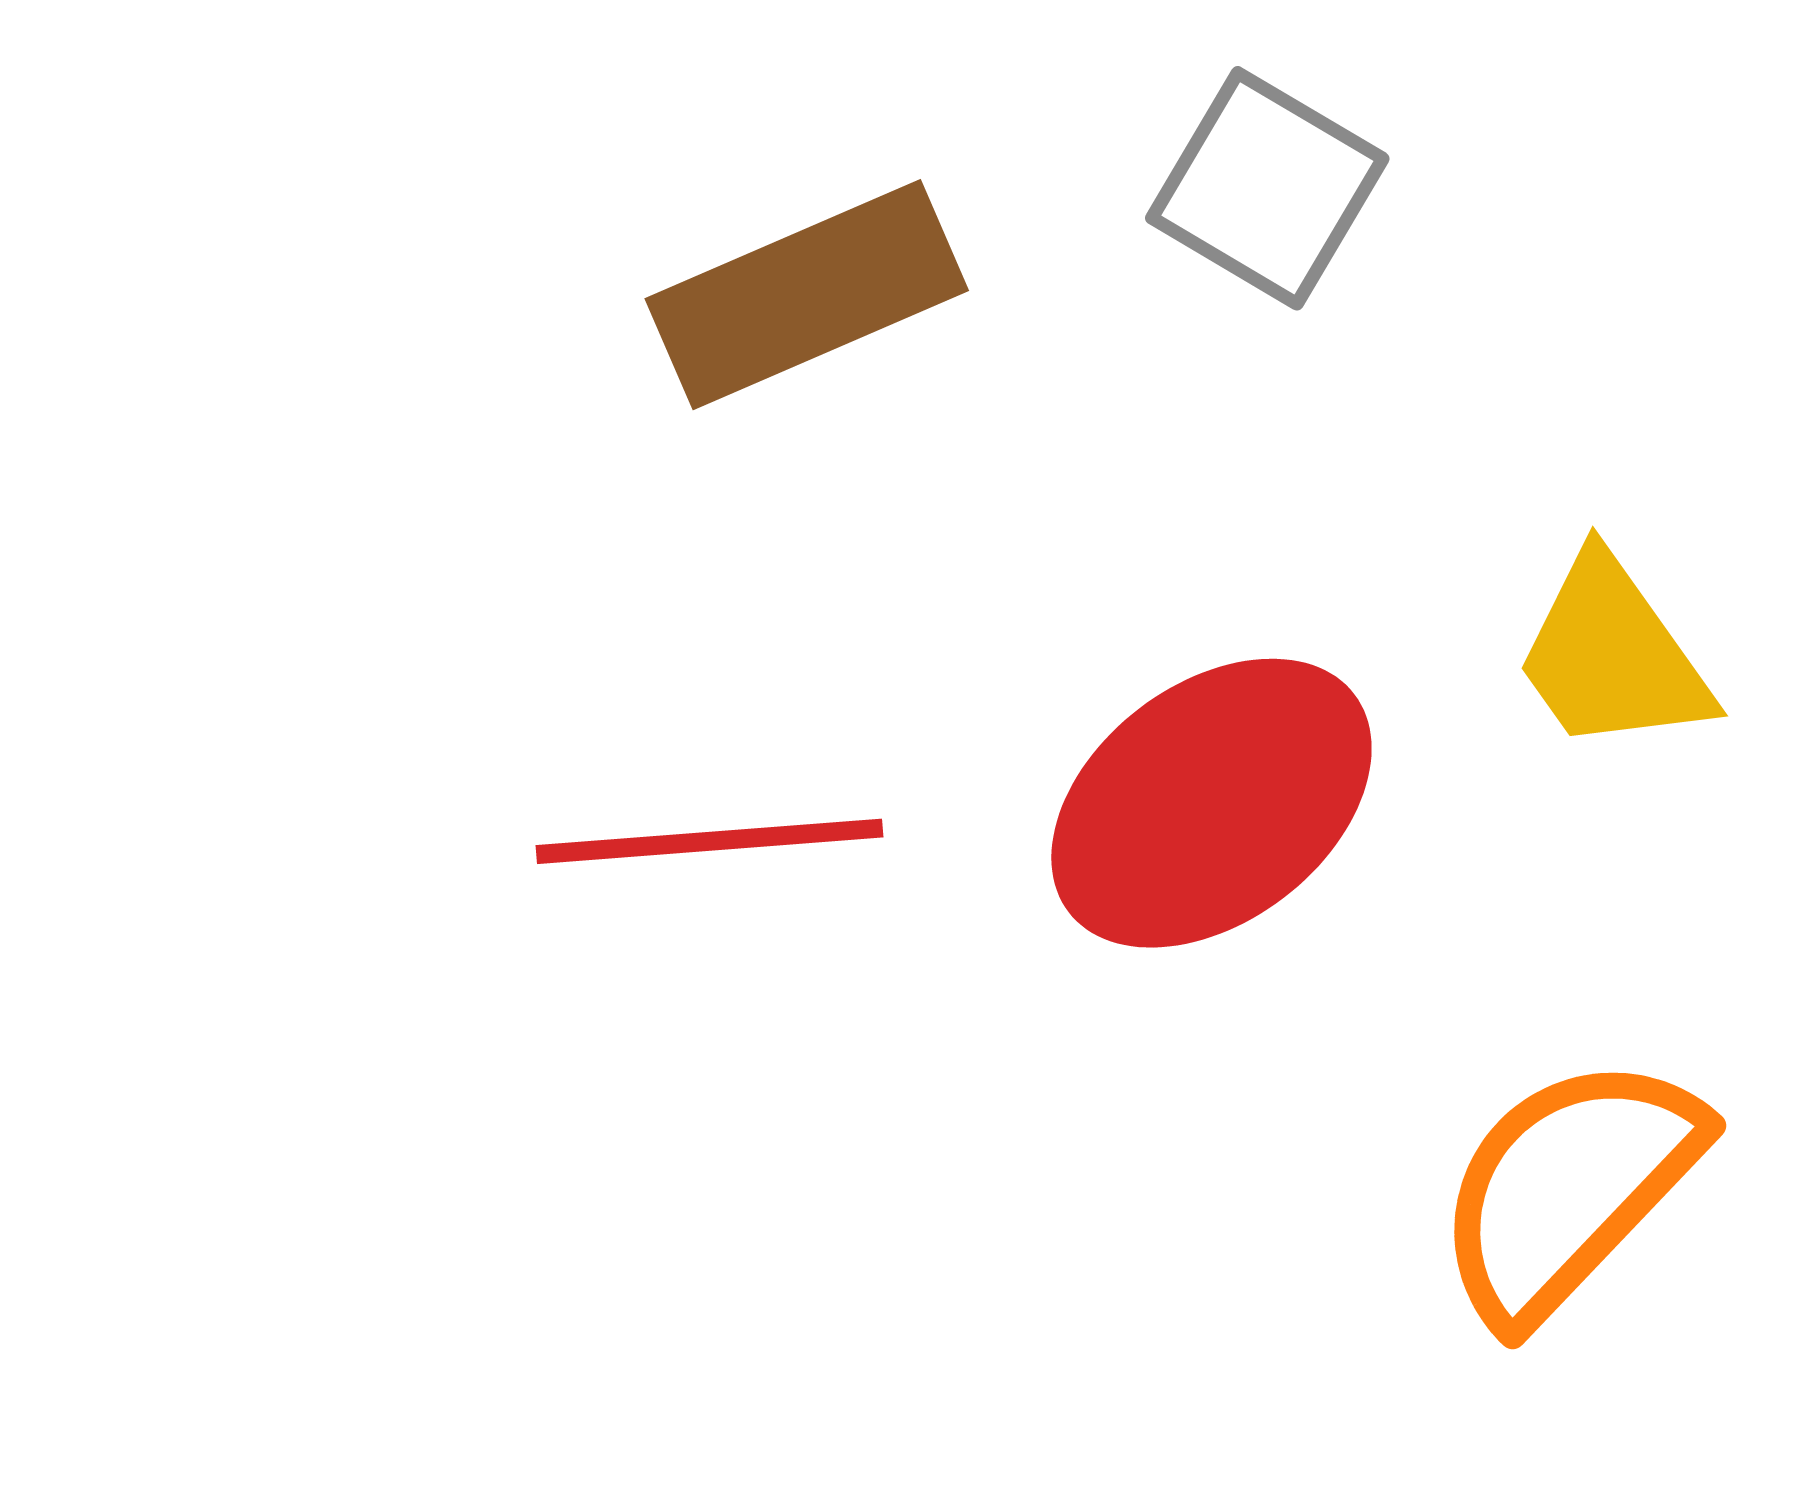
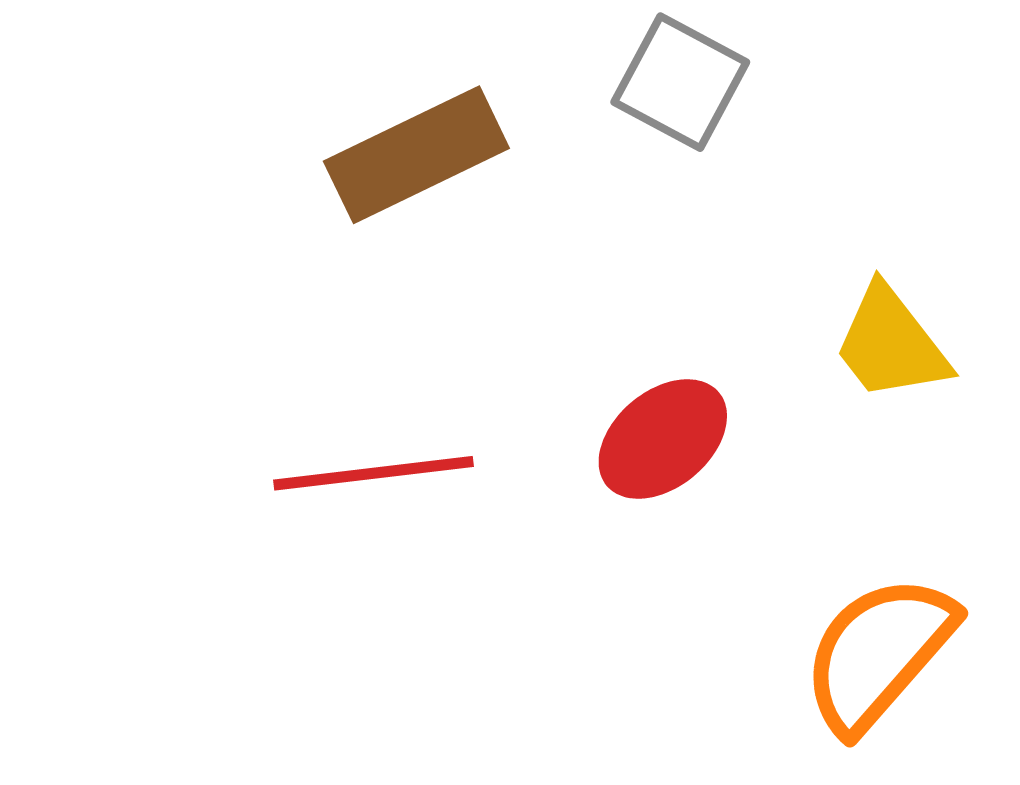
red ellipse: (1211, 803) -> (663, 439), size x0.7

